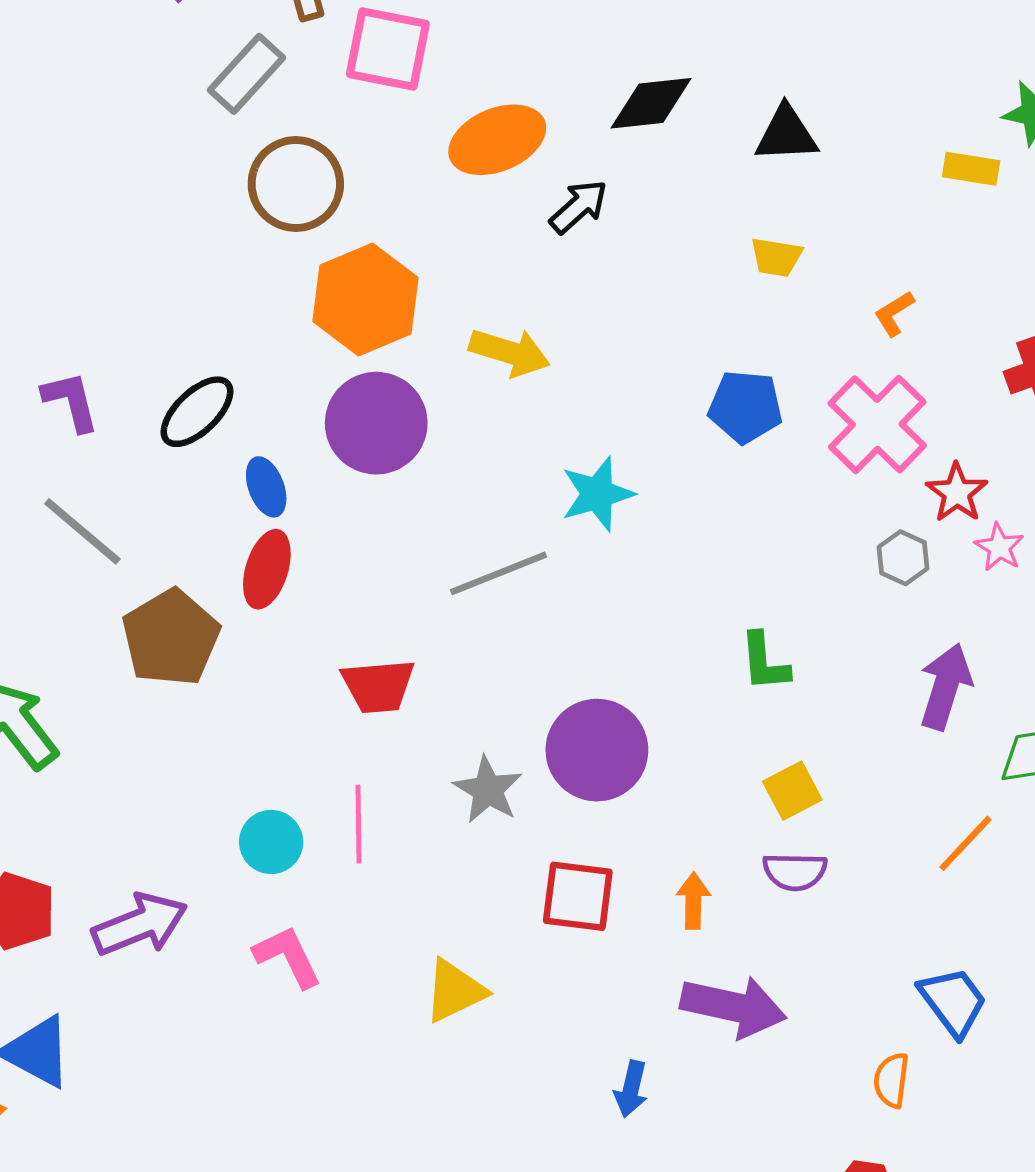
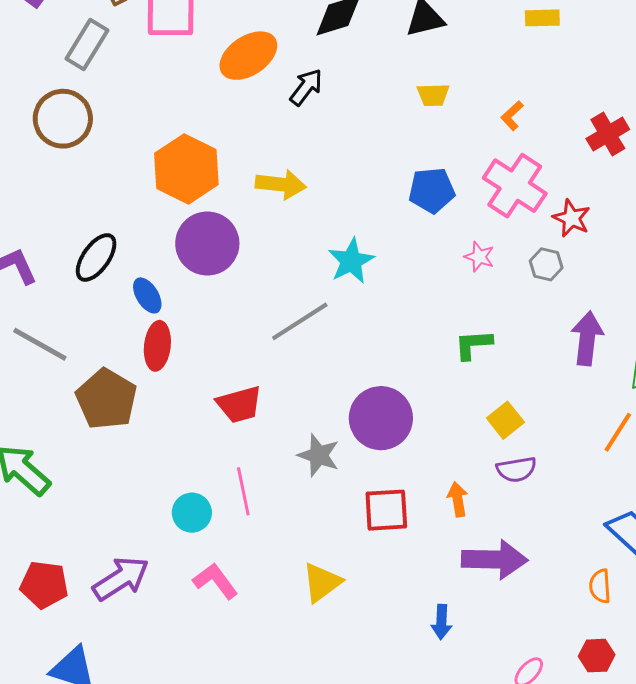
brown circle: (296, 184) -> (63, 119), moved
pink star: (999, 547) -> (479, 257), moved
green L-shape: (764, 662) -> (473, 344), turned 102

